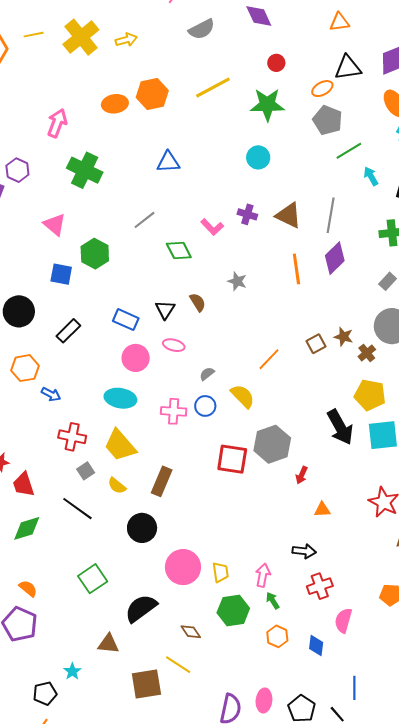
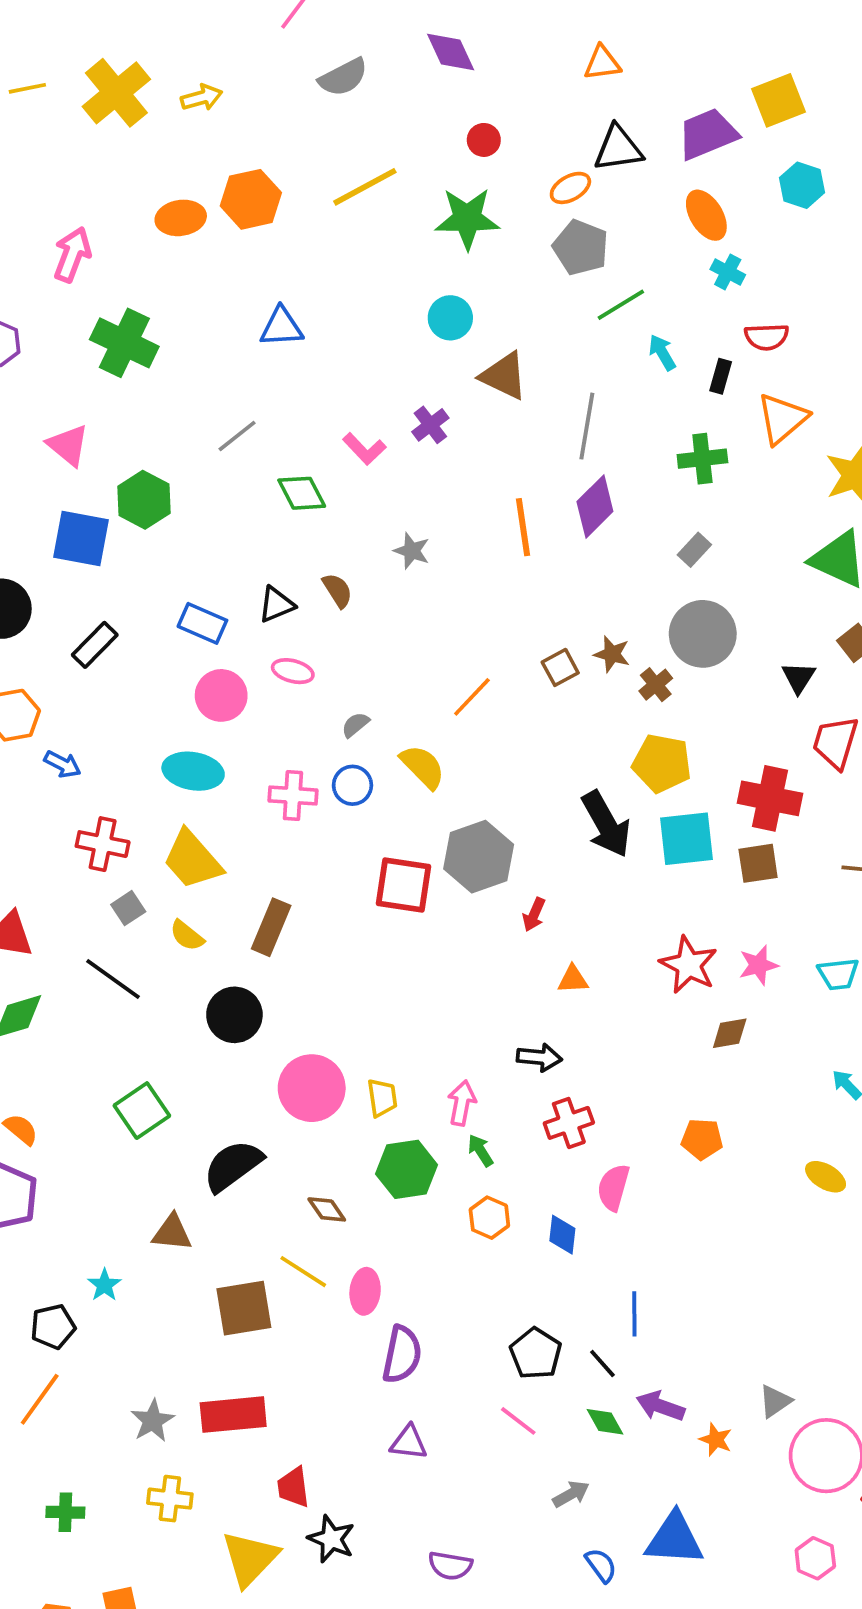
purple cross: (247, 214) -> (430, 425), turned 36
brown triangle: (289, 215) -> (504, 376), moved
blue square: (61, 274) -> (81, 538), size x1.4
black triangle: (165, 310) -> (276, 605), turned 35
pink ellipse: (264, 700) -> (365, 1291), moved

